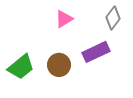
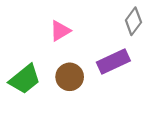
pink triangle: (64, 19) -> (60, 31), moved

